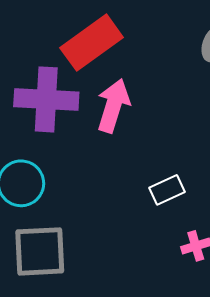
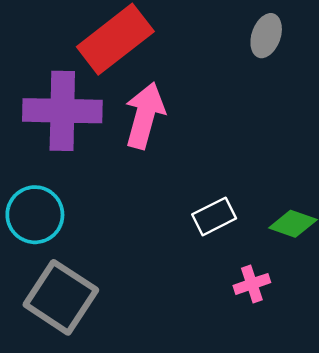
gray square: (40, 251) -> (61, 297), turned 38

